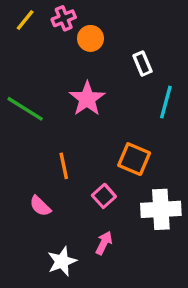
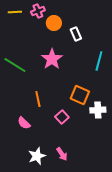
yellow line: (25, 20) -> (15, 12), turned 48
white rectangle: (142, 64) -> (76, 34), moved
white cross: (161, 209) -> (98, 110), moved, size x0.7
pink arrow: (104, 243) -> (62, 154), moved, turned 120

